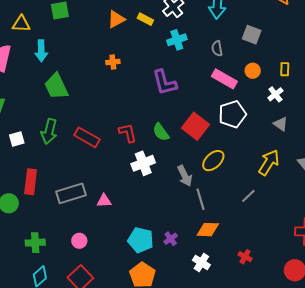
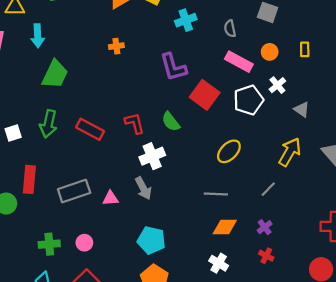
green trapezoid: (56, 86) -> (55, 74), turned -128
white cross: (275, 94) -> (277, 85), moved
red square: (195, 126) -> (205, 95), moved
gray arrow: (185, 176) -> (143, 188), moved
gray line: (200, 199) -> (216, 194), turned -70
purple cross: (171, 239) -> (265, 227), moved
green cross: (35, 243) -> (49, 244), moved

